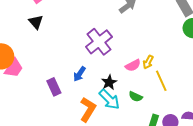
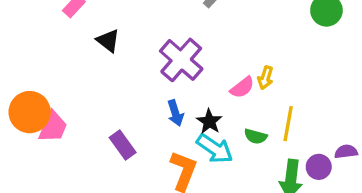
black triangle: (36, 22) -> (108, 41), moved
blue arrow: (79, 74) -> (175, 113), moved, turned -42
yellow line: (161, 81) -> (288, 124), moved, turned 45

